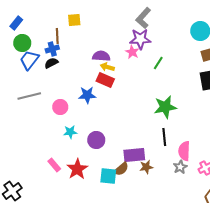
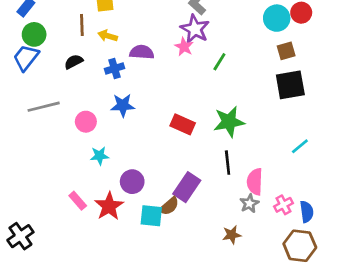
purple star: (140, 39) -> (195, 29), turned 30
blue cross: (52, 49) -> (114, 69), moved
blue trapezoid: (29, 60) -> (26, 58), moved
yellow arrow: (107, 67) -> (108, 36), moved
red rectangle: (105, 80) -> (183, 124), moved
purple circle: (96, 140) -> (132, 182), moved
purple rectangle: (134, 155) -> (187, 187), turned -50
brown star: (146, 167) -> (232, 235), moved

